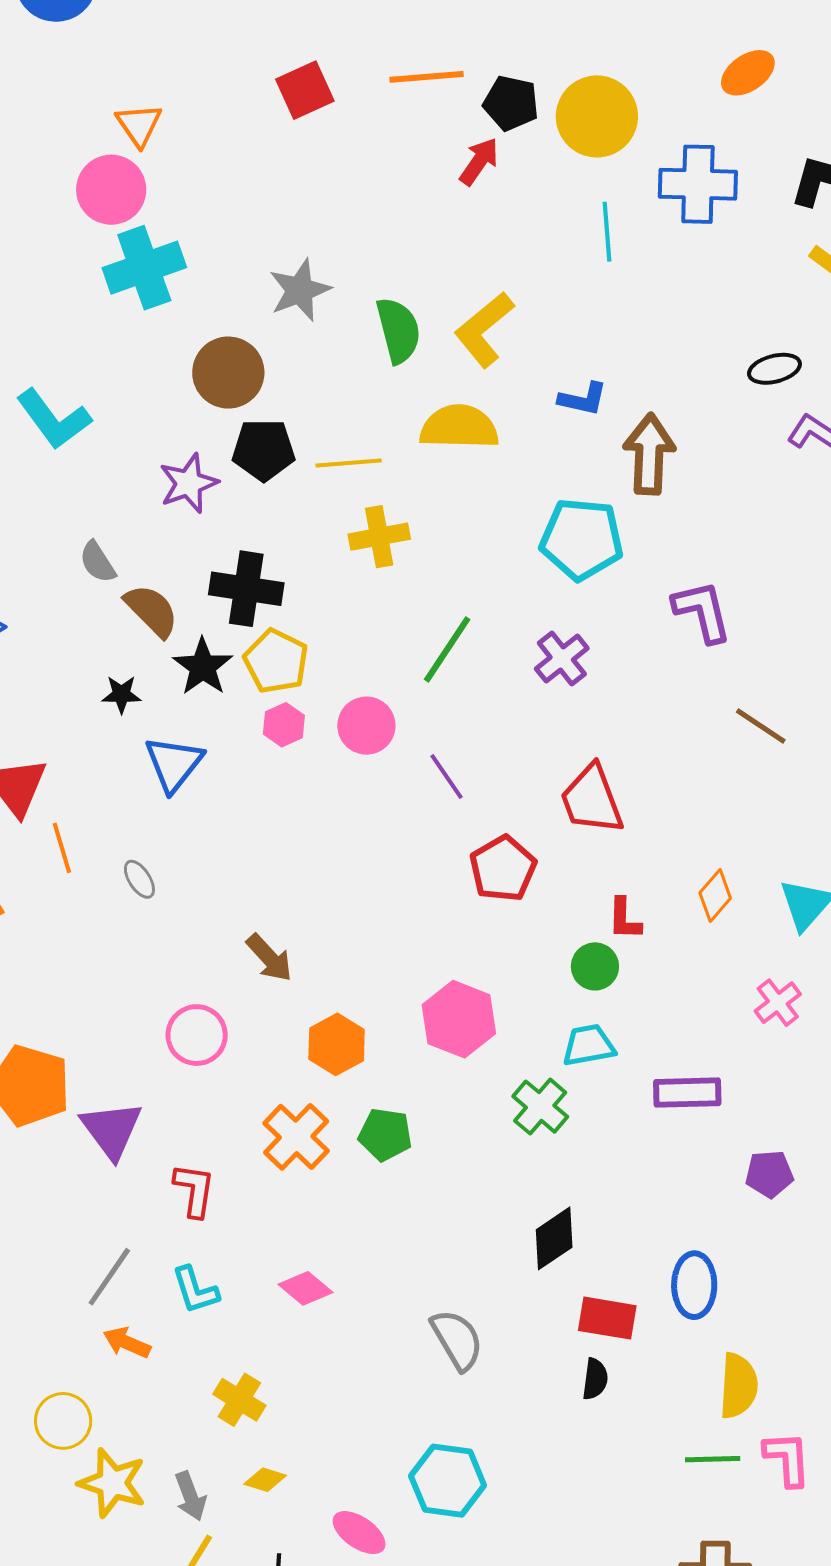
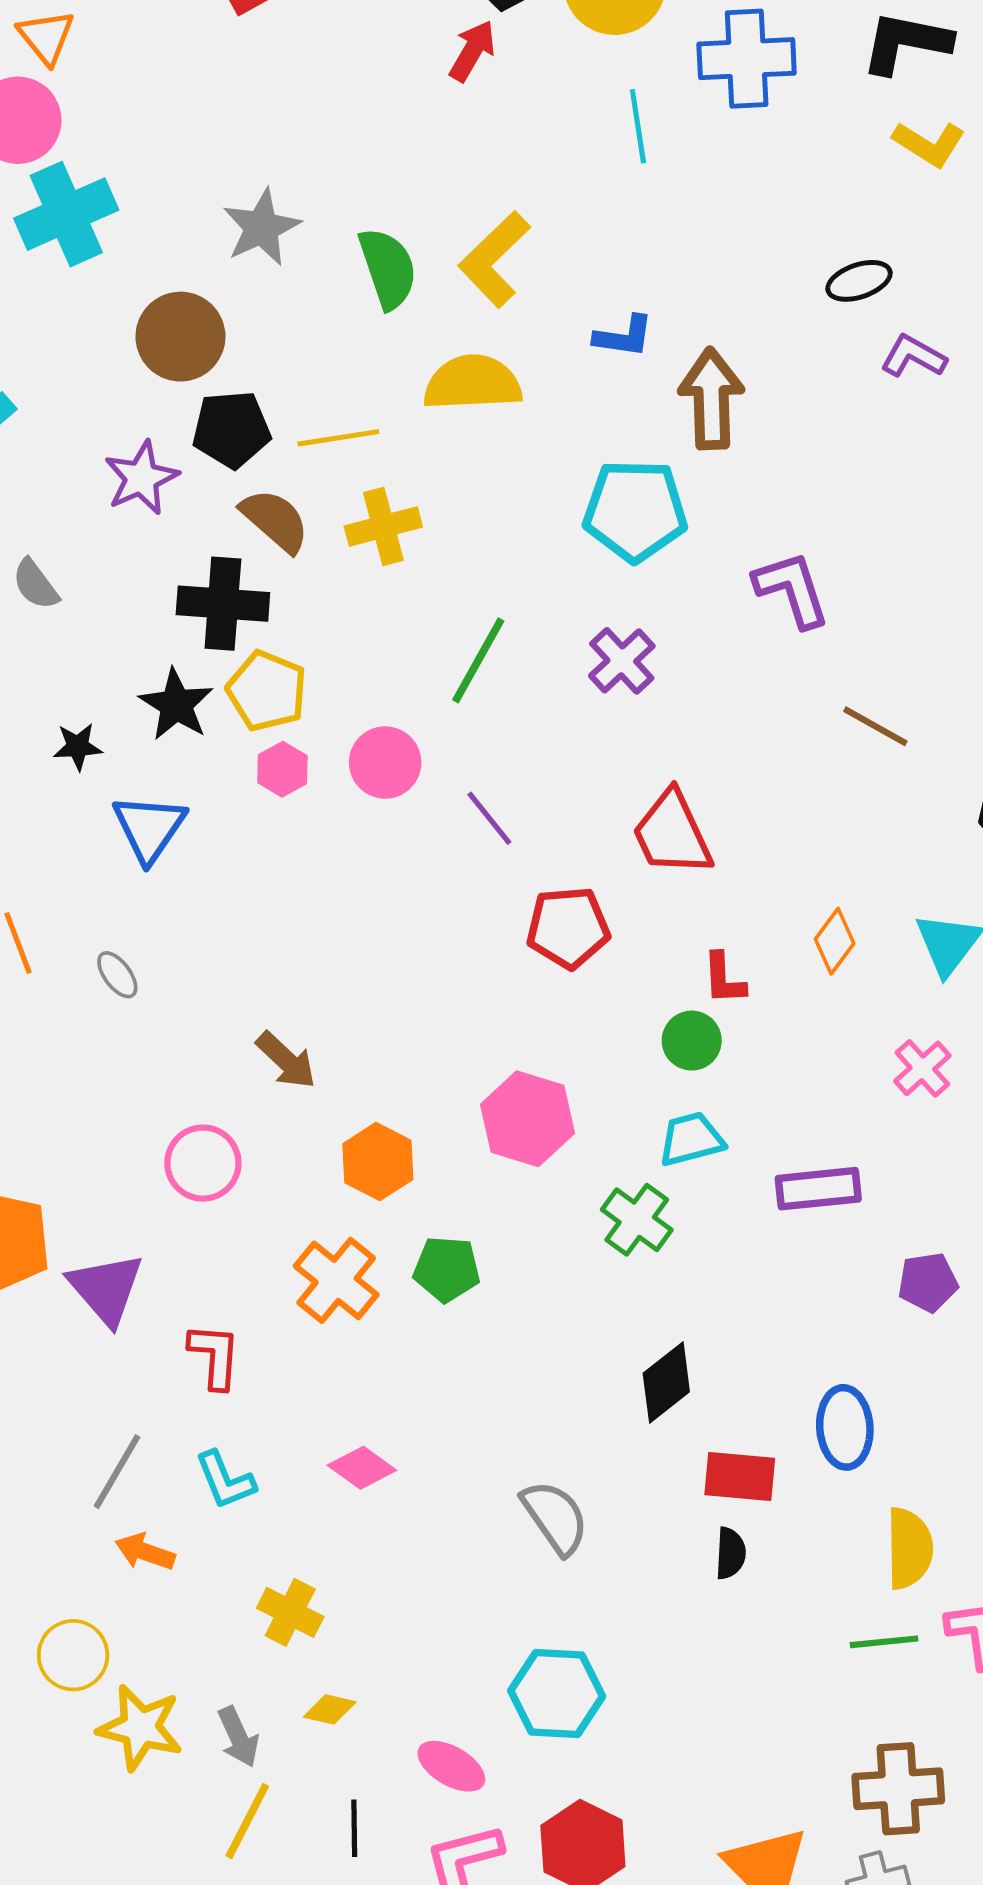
brown semicircle: (152, 611) -> (275, 520), moved
red pentagon: (503, 869) -> (568, 928), turned 30

